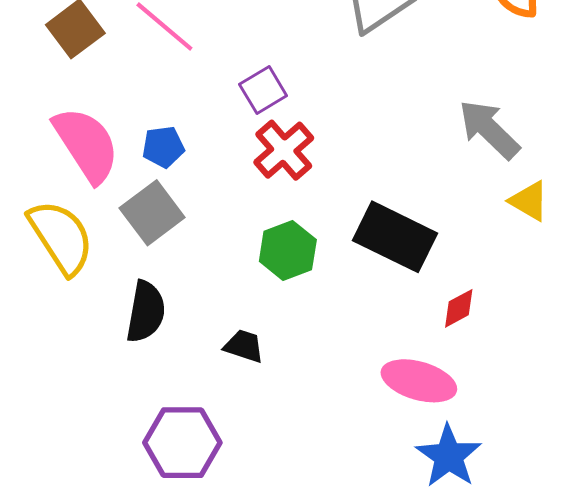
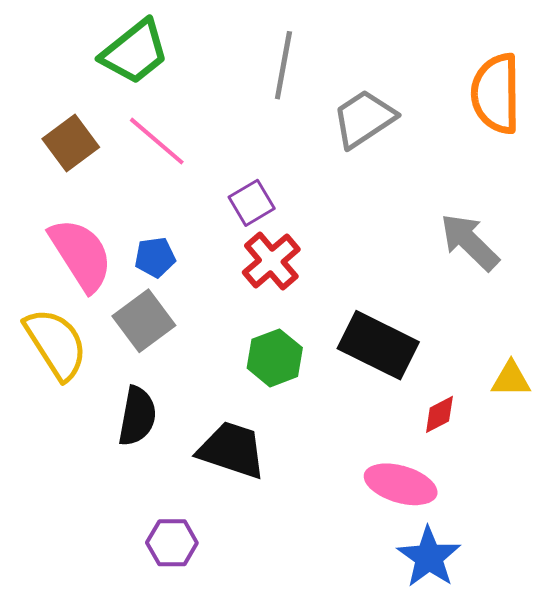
yellow triangle: (529, 201) -> (511, 379), moved, turned -30
black trapezoid: (244, 346) -> (232, 450), size x1.8
purple hexagon: (182, 443) -> (172, 543), size x0.7

